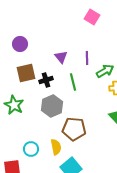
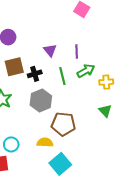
green arrow: (105, 71) -> (86, 71), moved
yellow semicircle: (56, 147) -> (45, 142), turned -77
cyan circle: (31, 149) -> (11, 144), moved

